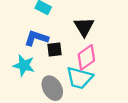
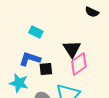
pink diamond: (86, 57) -> (79, 64), moved

